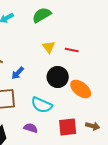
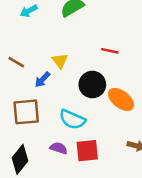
yellow triangle: (49, 47) -> (60, 61), moved
red square: (68, 127) -> (87, 151), moved

